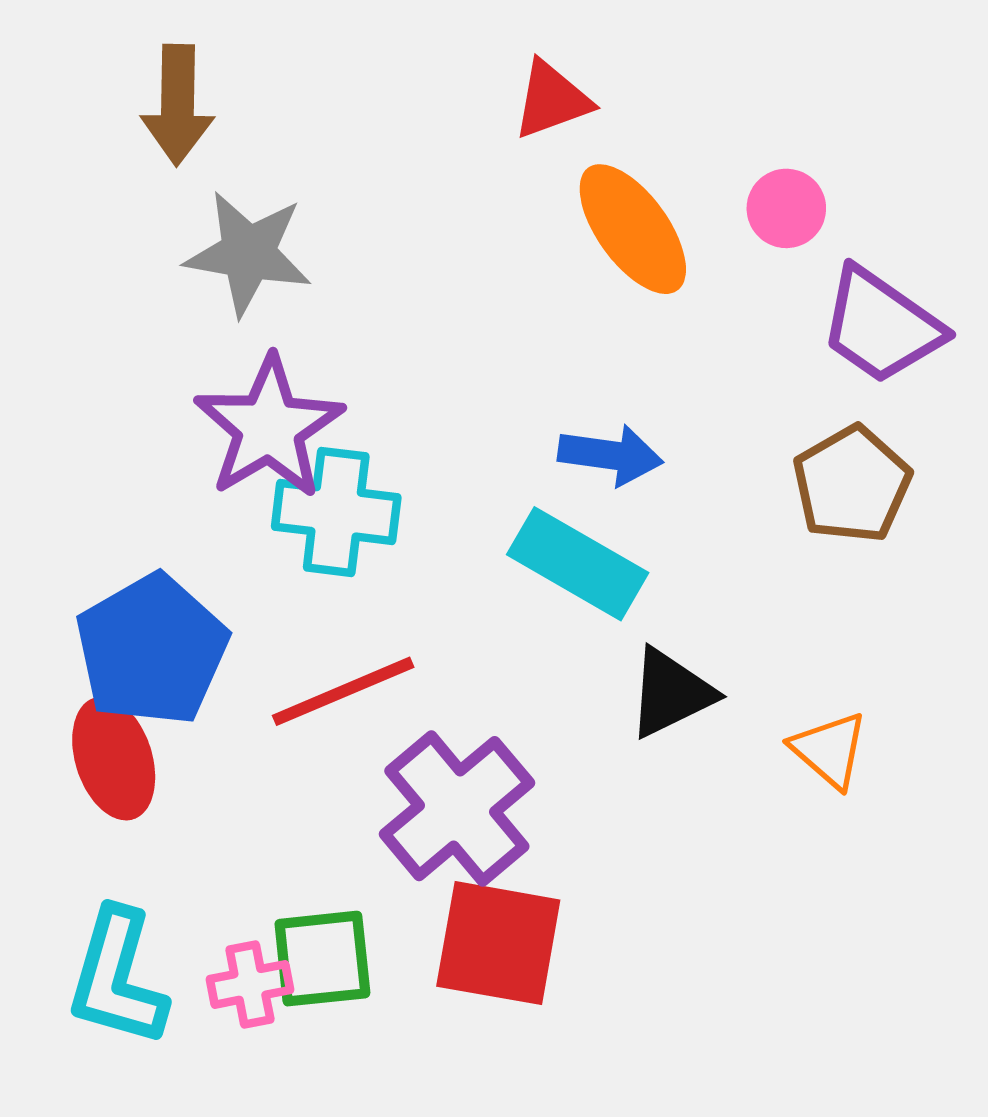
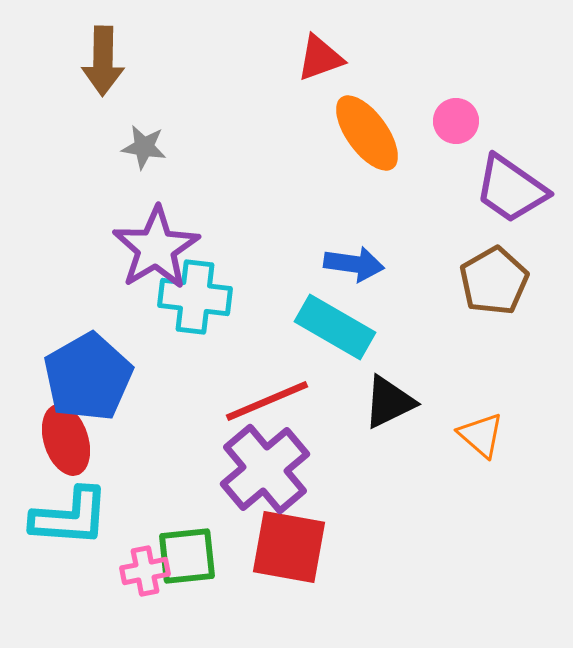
gray star: (248, 253) -> (144, 147), size x0.6
red line: (343, 691) -> (267, 401), moved
cyan L-shape: (117, 978) -> (70, 517), moved, turned -102

